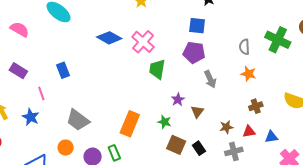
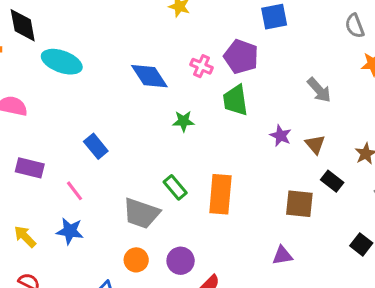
blue diamond: (109, 38) -> (149, 76), turned 45
pink cross: (143, 42) -> (202, 66), size x0.6
purple pentagon: (194, 52) -> (241, 57), moved, turned 30
green star: (164, 122) -> (183, 121), moved
black rectangle: (199, 148) -> (332, 181), moved
green rectangle: (114, 153) -> (175, 187), moved

